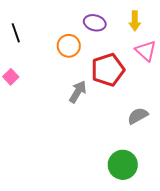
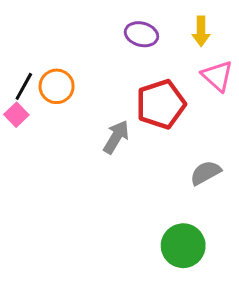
black line: (16, 33) -> (24, 86), moved, turned 48
orange circle: (69, 46) -> (57, 86), moved

